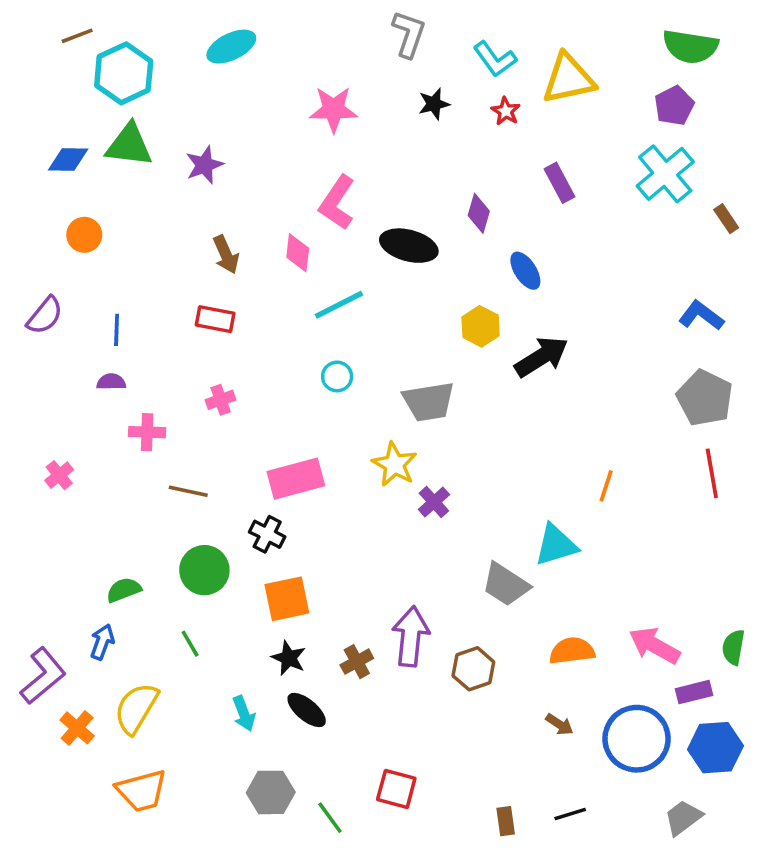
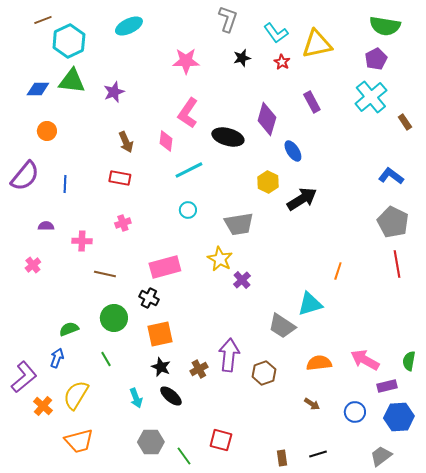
purple diamond: (479, 213) -> (267, 119), size x1.5
purple semicircle: (45, 316) -> (25, 176), size x1.4
purple semicircle: (111, 382) -> (46, 226), moved
blue circle: (637, 739) -> (355, 412), size x0.6

